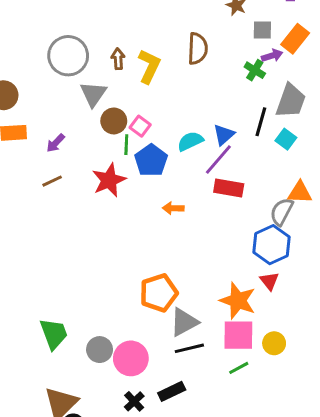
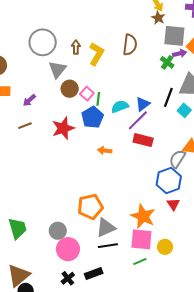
gray square: (262, 30) -> (174, 36), size x1.6
green line: (126, 145) -> (98, 99), moved
red triangle: (269, 281) -> (173, 204), moved
gray circle: (100, 350) -> (58, 231), moved

